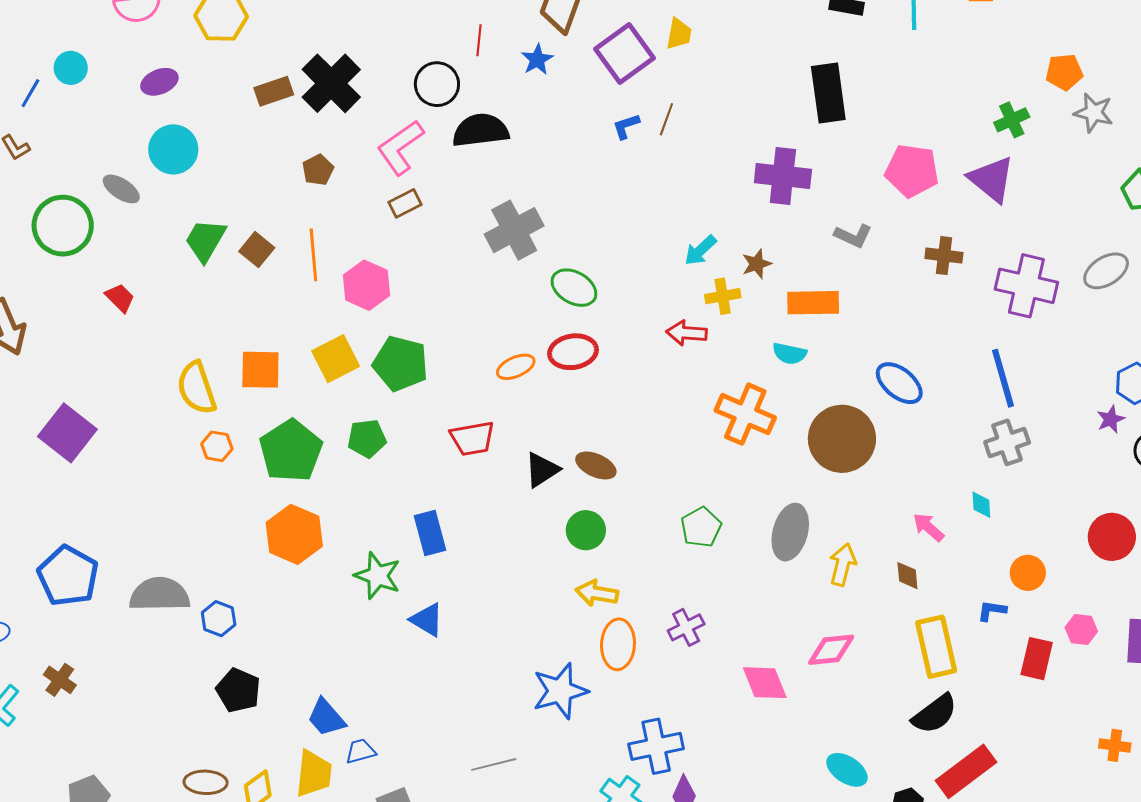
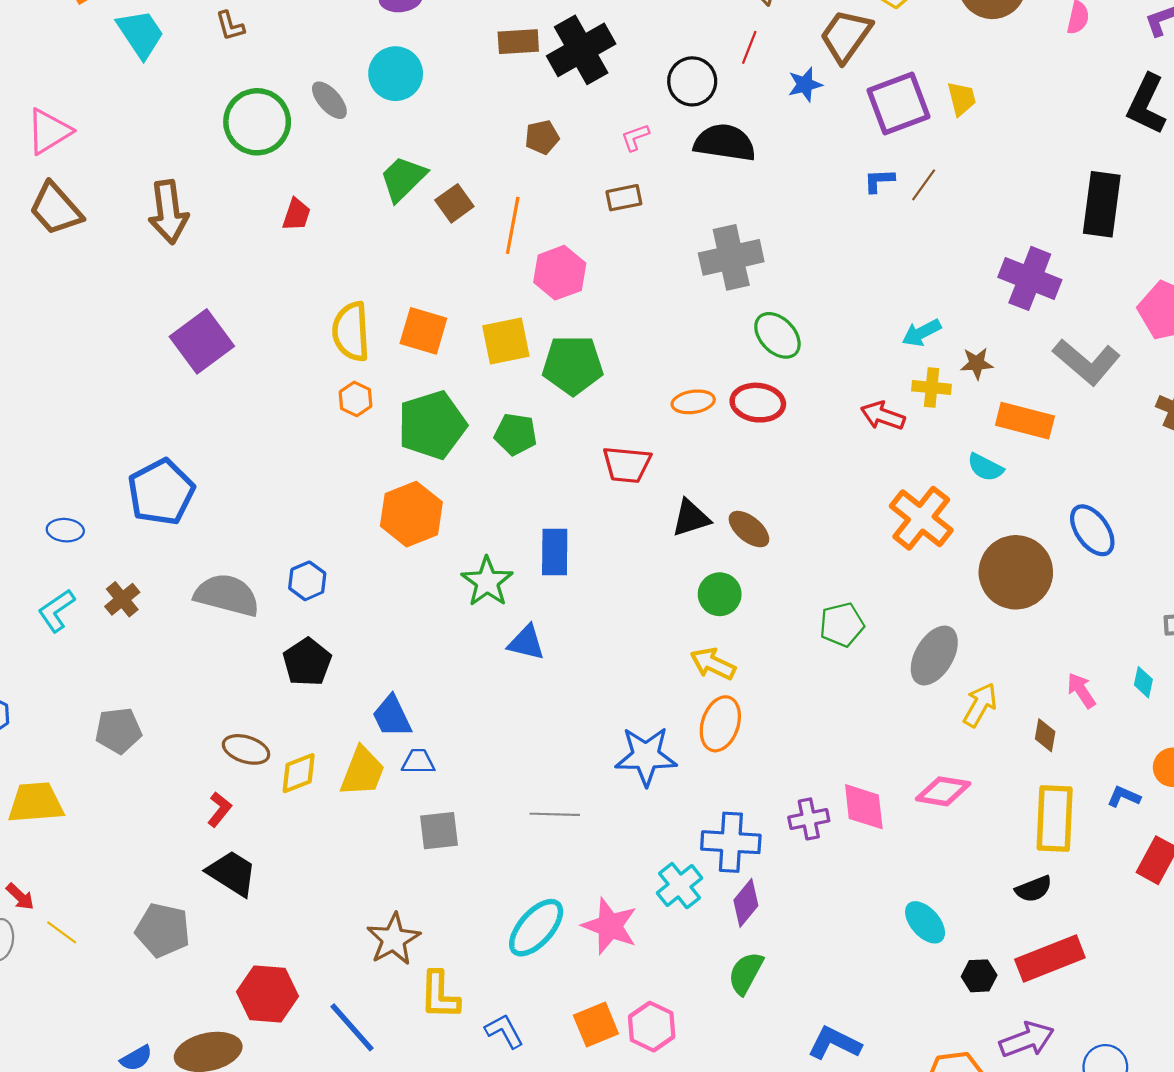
yellow trapezoid: (679, 34) -> (962, 99), turned -40
pink L-shape: (400, 147) -> (635, 137), size x0.5
gray L-shape: (853, 236) -> (1087, 362), size x1.6
red trapezoid: (120, 298) -> (296, 214), turned 48
green pentagon: (400, 364) -> (573, 365), turned -30
gray semicircle: (160, 594) -> (227, 595), moved
blue triangle: (427, 620) -> (526, 643), turned -33
purple cross: (686, 627) -> (809, 819), moved
black semicircle: (935, 714) -> (1034, 889), size x0.7

